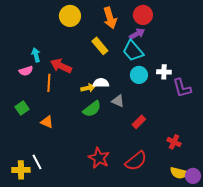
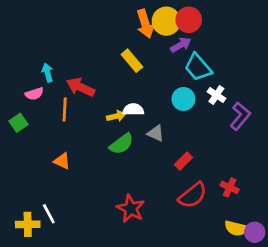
yellow circle: (70, 16) -> (166, 21), moved
cyan trapezoid: (133, 51) -> (198, 67), moved
white cross: (164, 72) -> (216, 95), turned 32
purple L-shape: (182, 88) -> (240, 116), turned -125
green square: (22, 108) -> (18, 123), moved
red semicircle: (136, 161) -> (193, 195), moved

